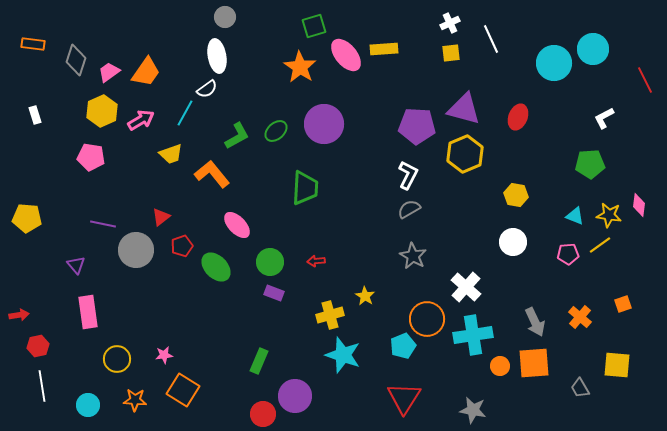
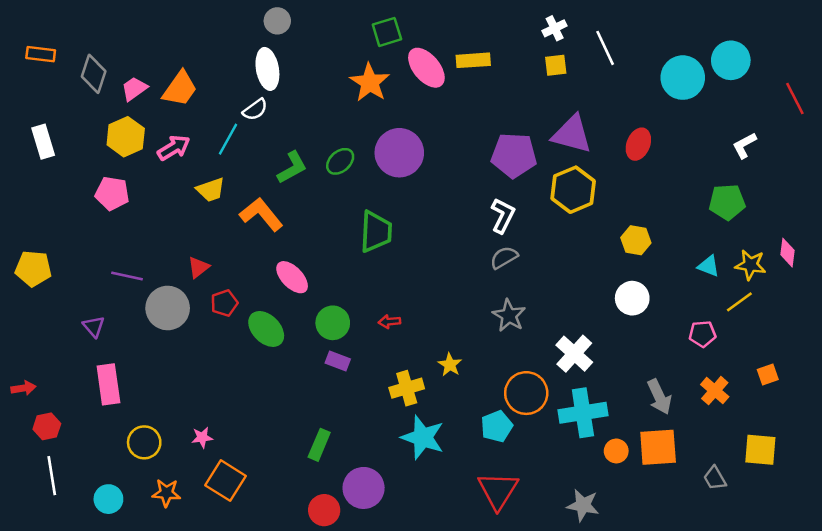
white rectangle: (35, 115) -> (43, 142), size x1.5
pink pentagon: (568, 254) -> (702, 334), moved

